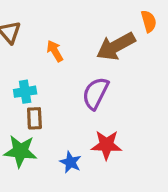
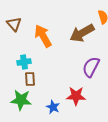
orange arrow: (55, 51) -> (43, 36), size x1.6
purple semicircle: (96, 93) -> (91, 67), moved

